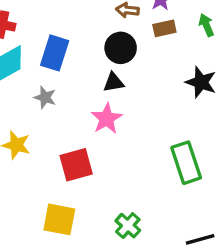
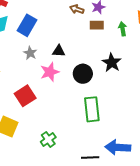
black circle: (121, 48) -> (83, 74), moved
gray star: (45, 97) -> (30, 53), moved
red square: (76, 165) -> (25, 96), turned -30

